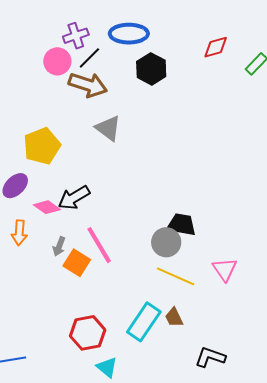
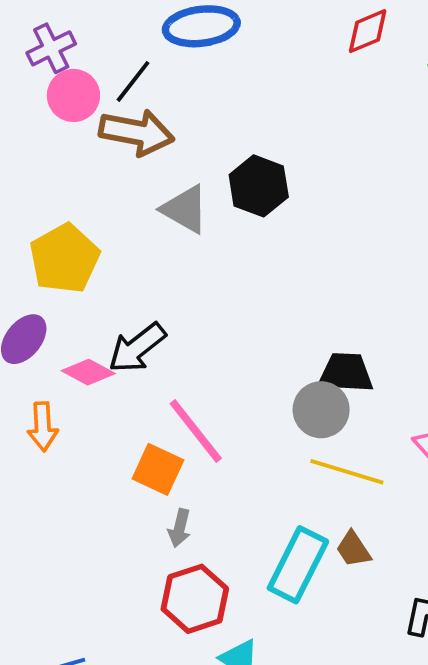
purple cross: (76, 36) -> (51, 48), moved
black hexagon: (151, 69) -> (259, 186), moved
gray arrow: (59, 246) -> (180, 528), moved

